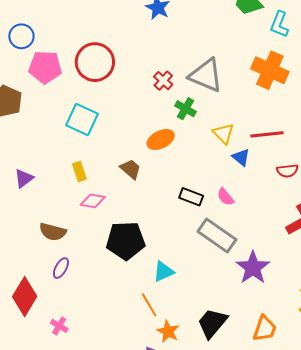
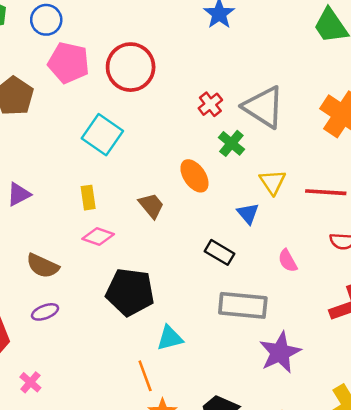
orange ellipse: (161, 140) -> (194, 176), turned 72
blue triangle: (241, 157) -> (248, 214), moved
pink semicircle: (225, 197) -> (288, 261), moved
gray rectangle: (217, 235) -> (243, 305), turned -39
purple ellipse: (61, 268) -> (45, 312), turned 30

